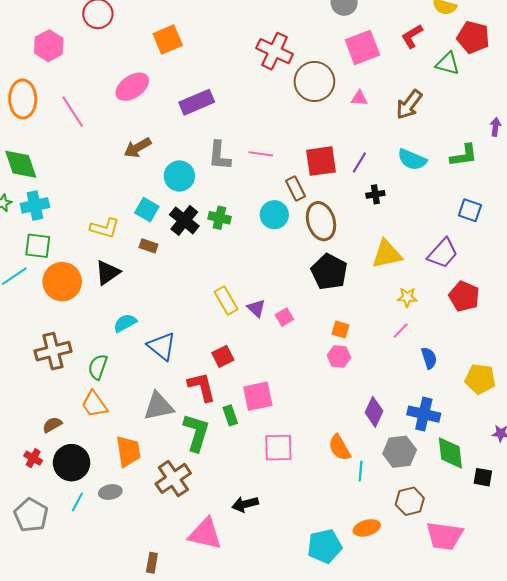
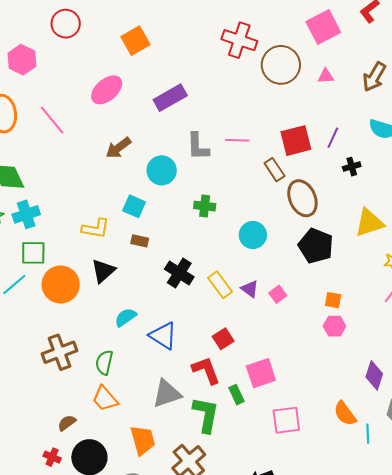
cyan circle: (274, 215) -> (253, 235), moved
black cross: (184, 220) -> (179, 273), moved

